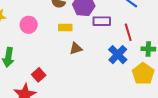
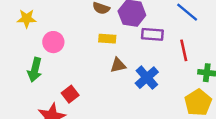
pink circle: (29, 25) -> (53, 42), moved
blue cross: (118, 55) -> (147, 78), moved

